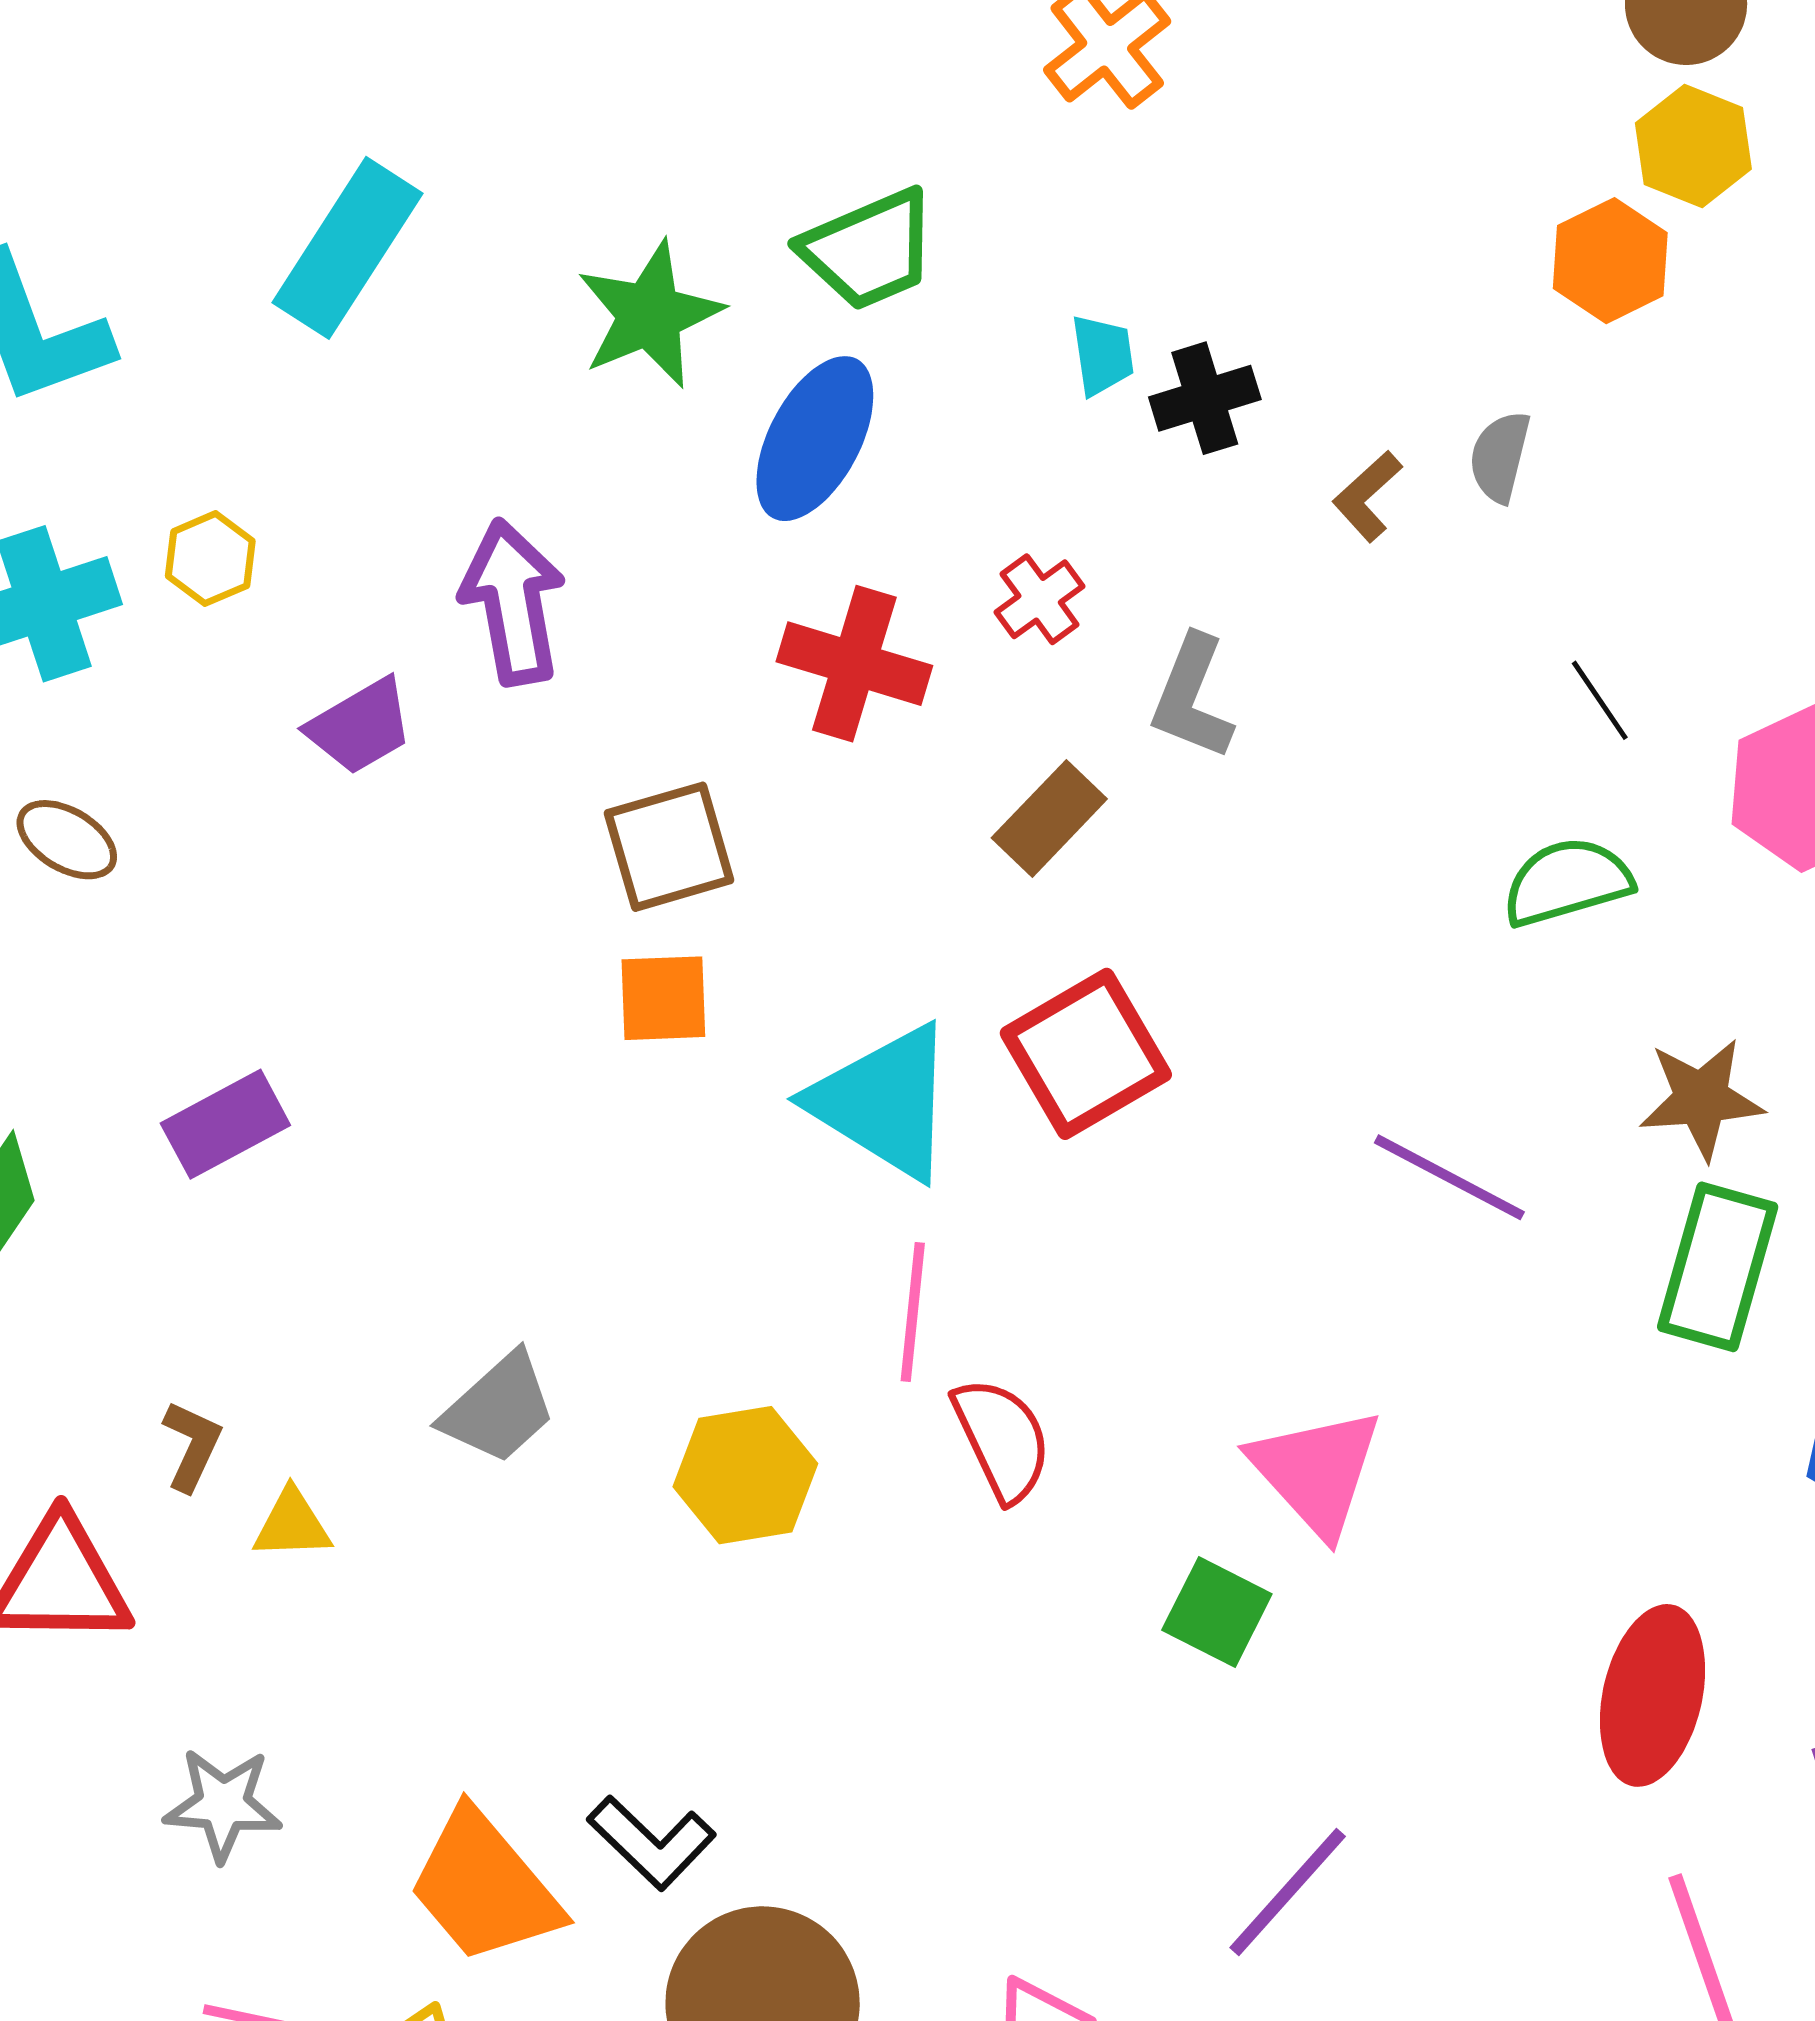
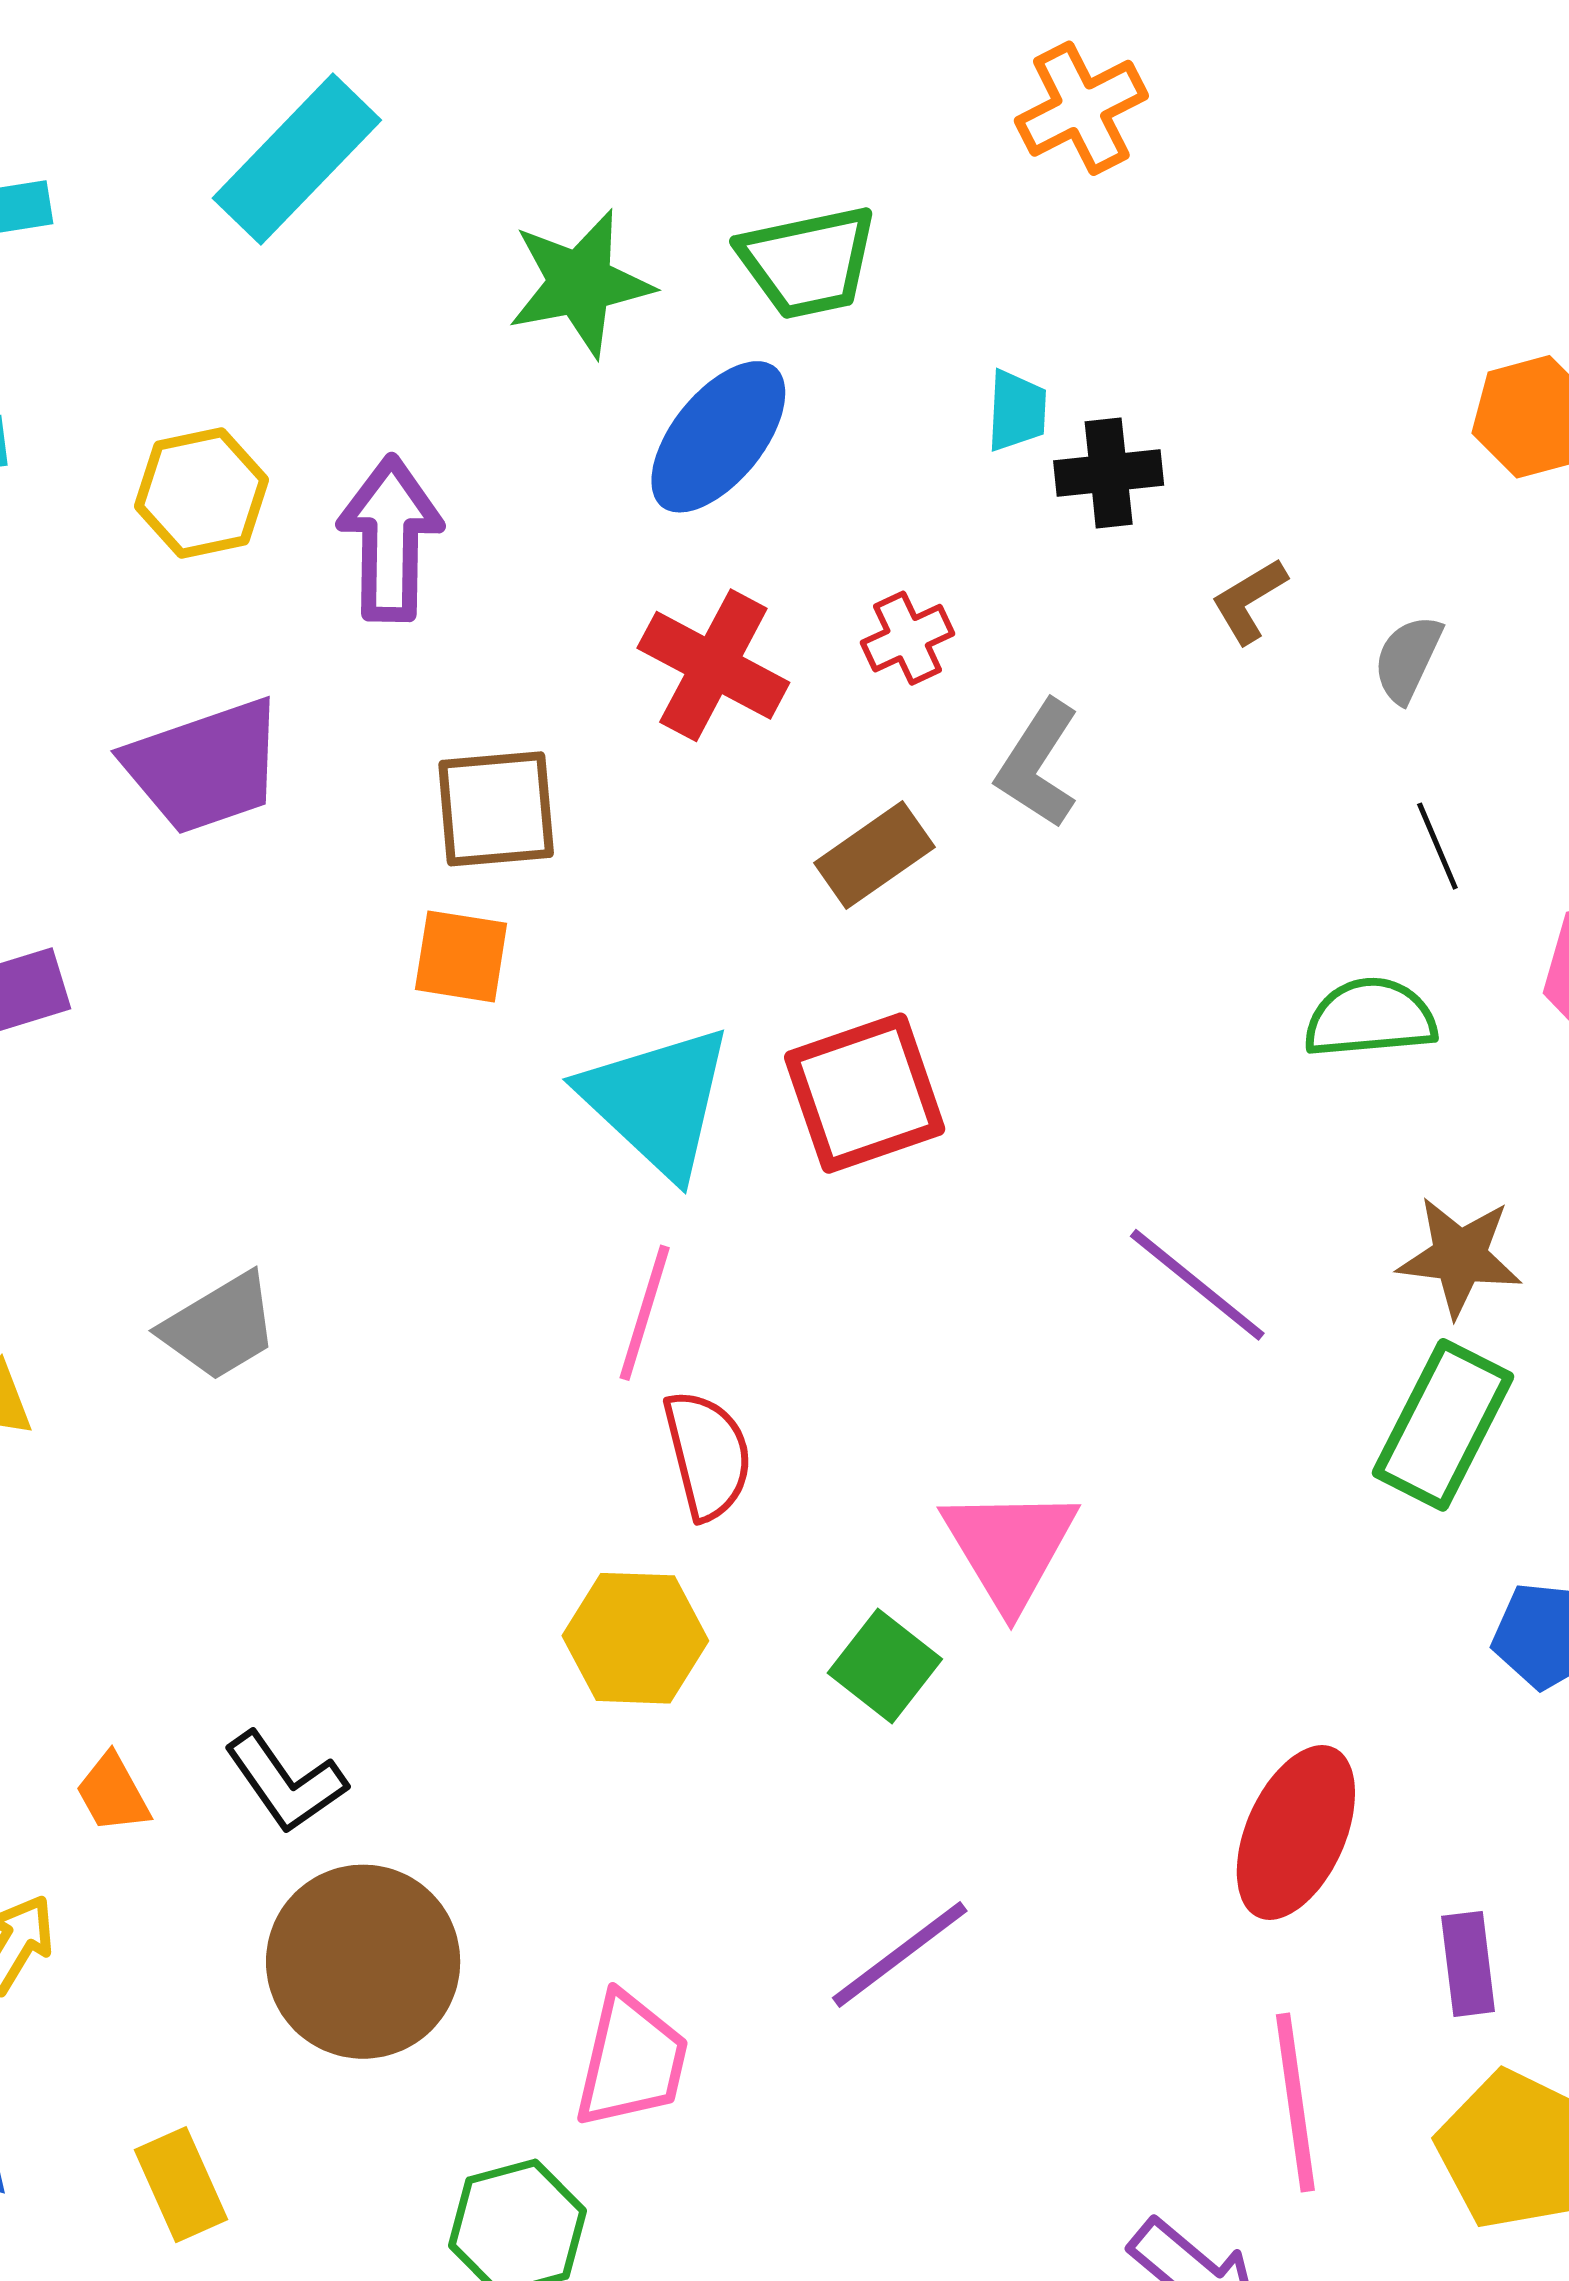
gray semicircle: (1500, 457) -> (1408, 659), moved
yellow hexagon: (210, 559) -> (201, 493), moved, size x1.4
purple trapezoid: (360, 726) -> (205, 766), moved, size x1.5
yellow hexagon: (745, 1475) -> (635, 1638), moved
orange trapezoid: (484, 1887) -> (113, 1793), size x0.5

